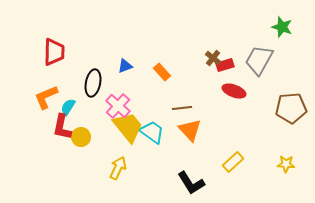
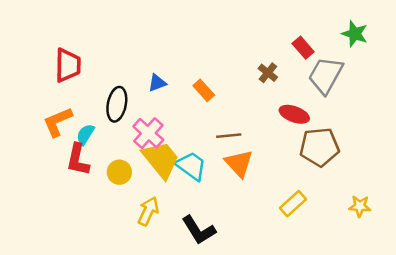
red rectangle: (225, 65) -> (303, 48), moved, turned 66
brown pentagon: (291, 108) -> (319, 147), moved
yellow circle: (81, 137) -> (119, 172), moved
black L-shape: (191, 183) -> (199, 230), moved

